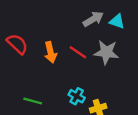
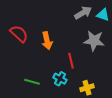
red line: (78, 52) -> (71, 61), moved, turned 42
cyan cross: (77, 96) -> (60, 79), moved

